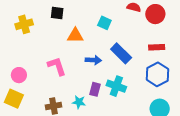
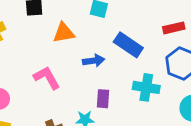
cyan cross: (116, 86) -> (146, 87), moved

